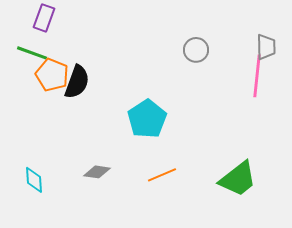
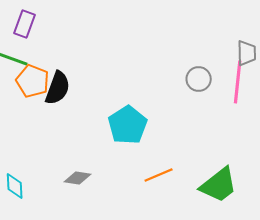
gray circle: (196, 50) -> (199, 79), moved
orange line: (162, 175) -> (159, 175), moved

